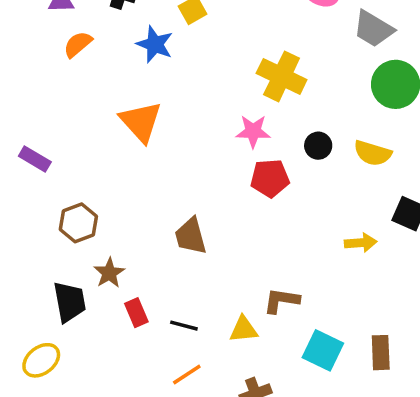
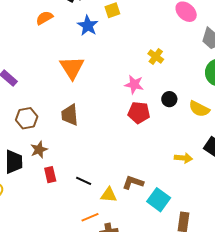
yellow cross: (282, 76) -> (156, 57), size x0.6
brown trapezoid: (191, 236) -> (70, 115), moved
black line: (184, 326) -> (84, 181), moved
cyan square: (323, 350) -> (159, 200), moved
orange line: (187, 374) -> (90, 217), moved

